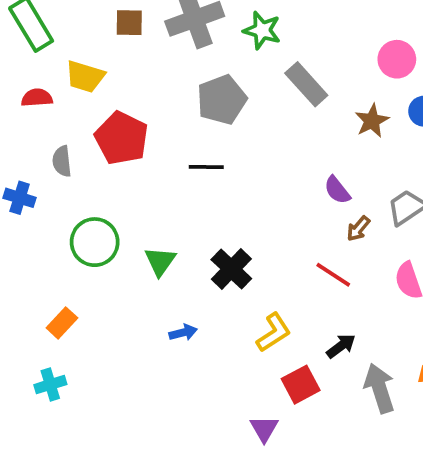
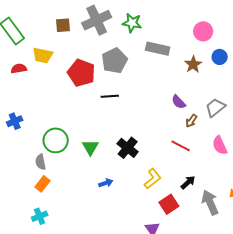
gray rectangle: (306, 84) -> (158, 49), turned -30
red pentagon: (122, 138) -> (81, 73), moved
gray semicircle: (62, 161) -> (41, 162), moved
blue cross: (20, 198) -> (15, 121), turned -35

